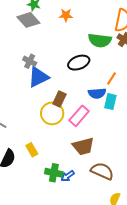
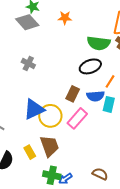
black ellipse: (79, 63) -> (90, 66), moved
blue triangle: (38, 77) -> (34, 109), moved
brown rectangle: (59, 99) -> (73, 94), moved
brown trapezoid: (83, 146) -> (49, 146), moved, turned -95
brown semicircle: (102, 171) -> (100, 174), size x0.7

